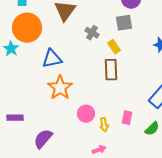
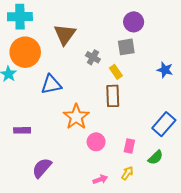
orange star: (60, 88) -> (76, 117), moved
pink circle: (86, 114) -> (96, 142), moved
purple rectangle: (15, 118) -> (22, 130), moved
yellow arrow: (104, 125) -> (127, 173), moved, turned -136

